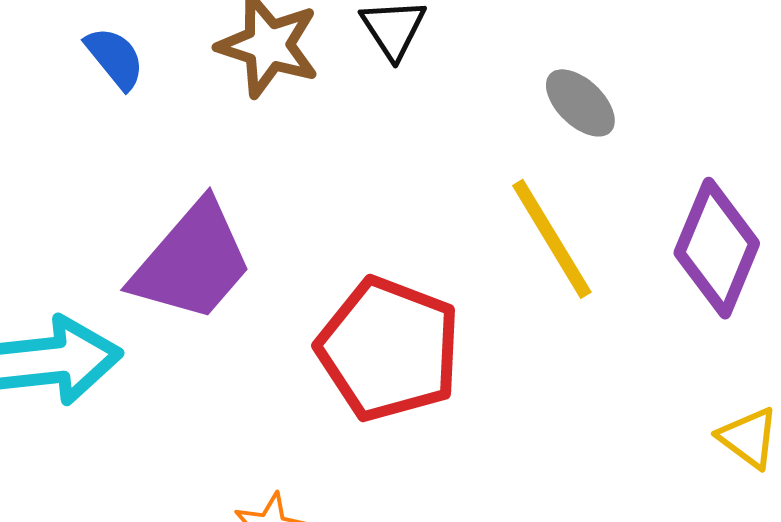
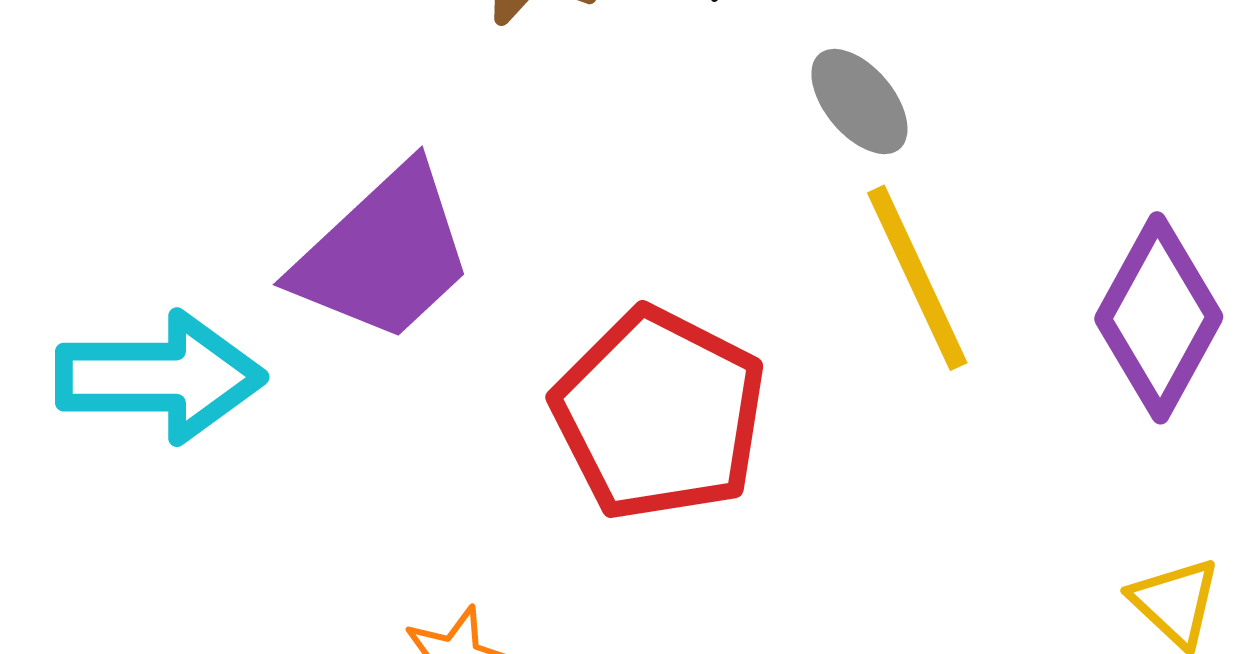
gray ellipse: (580, 103) -> (859, 101), moved

